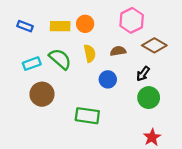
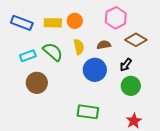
blue rectangle: (25, 26) -> (22, 23), size x1.5
blue circle: (108, 79) -> (95, 70), size x1.5
green rectangle: (87, 116) -> (88, 112), moved

